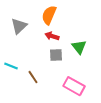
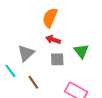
gray triangle: (19, 26) -> (26, 53), moved
cyan line: (11, 66) -> (10, 71), turned 32

